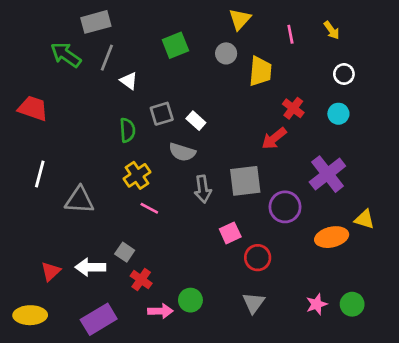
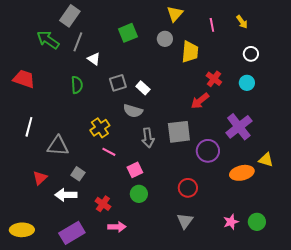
gray rectangle: (96, 22) -> (70, 16), turned -40
green semicircle: (127, 130) -> (77, 85), moved
pink square: (230, 233) -> (135, 170), moved
gray square: (125, 252) -> (78, 174), moved
red triangle: (51, 271) -> (40, 178), moved
green circle: (190, 300) -> (139, 194), moved

